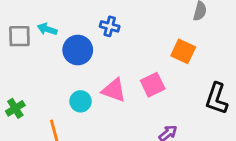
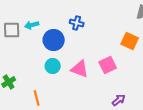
cyan arrow: (47, 29) -> (32, 25), turned -32
cyan circle: (81, 101) -> (53, 66), moved

